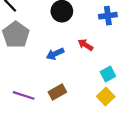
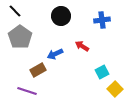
brown rectangle: (57, 92) -> (38, 70), moved
yellow square: (106, 97) -> (115, 89), moved

